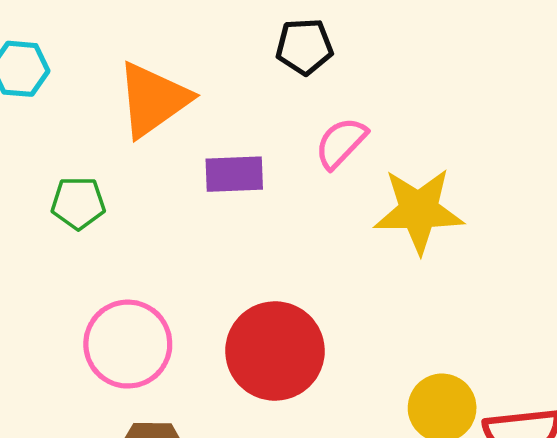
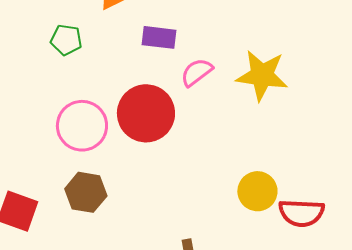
pink semicircle: (341, 143) -> (197, 72), moved
red circle: (275, 351) -> (146, 113), moved

